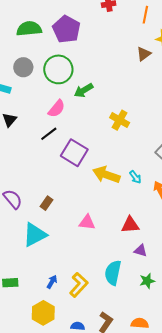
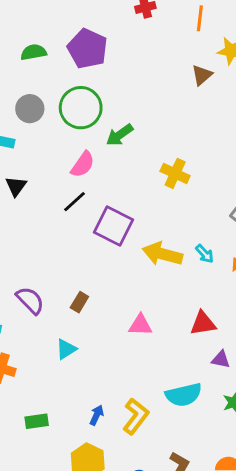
green semicircle: (29, 29) -> (34, 52), size x0.7
cyan triangle: (35, 235) -> (66, 349), size x0.6
cyan semicircle: (113, 273) -> (184, 395), turned -110

